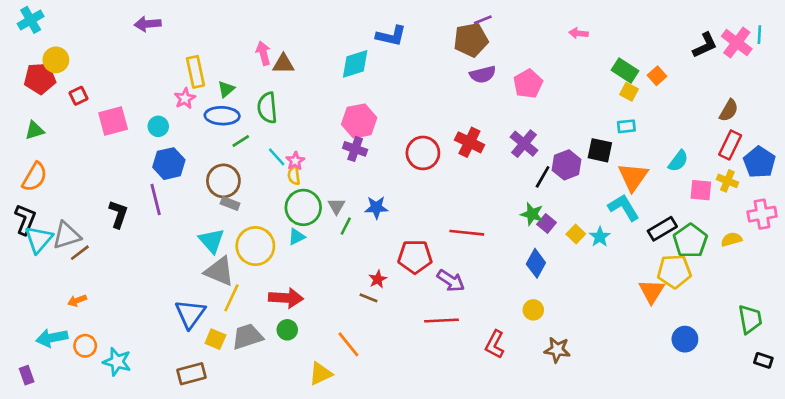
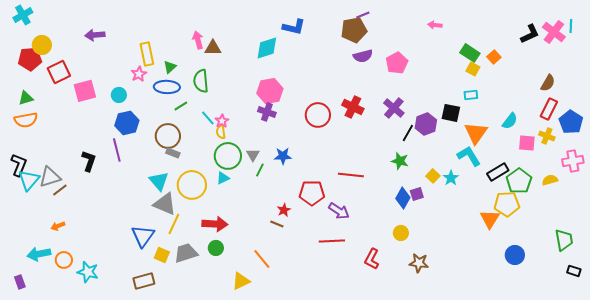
purple arrow: (148, 24) -> (95, 35), moved
red square: (78, 96) -> (59, 72), size x1.6
orange semicircle: (35, 177) -> (26, 120), moved, turned 50
purple square: (547, 223) -> (417, 194), moved, turned 32

